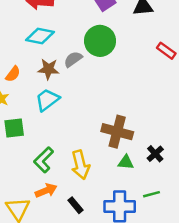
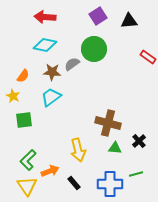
green L-shape: (44, 160) -> (28, 160), moved

